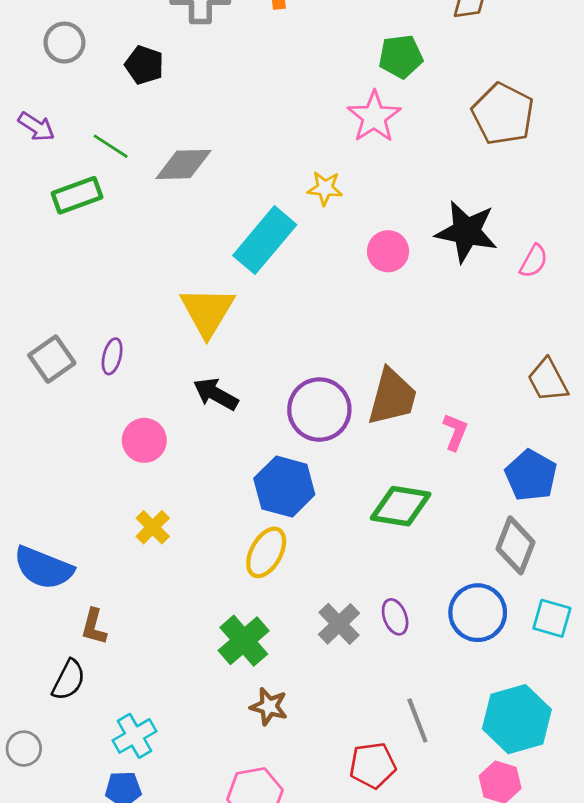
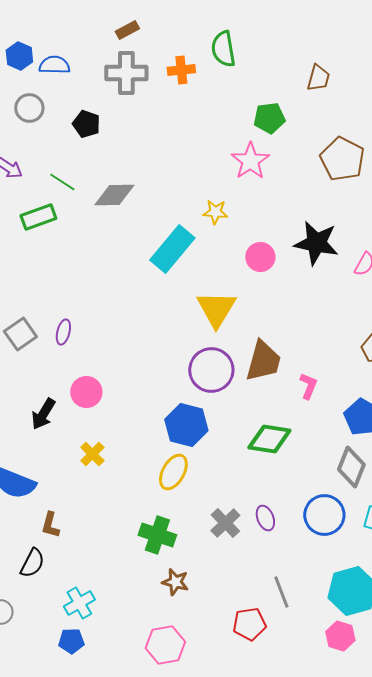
yellow triangle: (207, 311) -> (216, 309), moved
black arrow: (216, 394) -> (43, 414), moved, turned -88
green cross: (244, 641) -> (157, 535), turned -30

